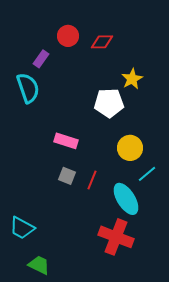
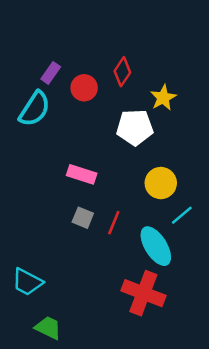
red circle: (68, 36) -> (84, 88), moved
red diamond: (102, 42) -> (122, 72), moved, turned -55
cyan semicircle: (28, 88) -> (35, 109), turned 52

